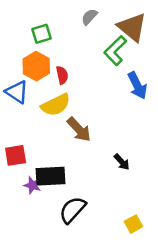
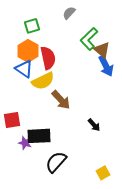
brown triangle: (132, 27) -> (102, 50), moved, size x0.7
red semicircle: (62, 75) -> (48, 58), size x1.6
blue triangle: (17, 92) -> (24, 69), moved

